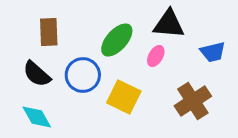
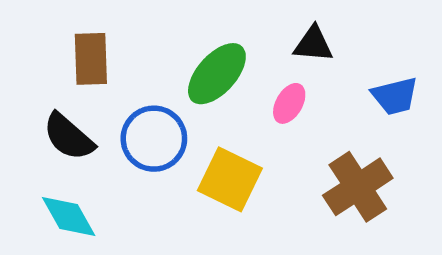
black triangle: (169, 24) -> (313, 44), size x0.7

